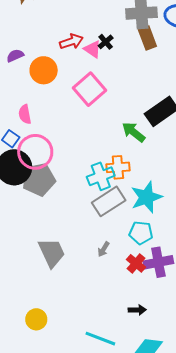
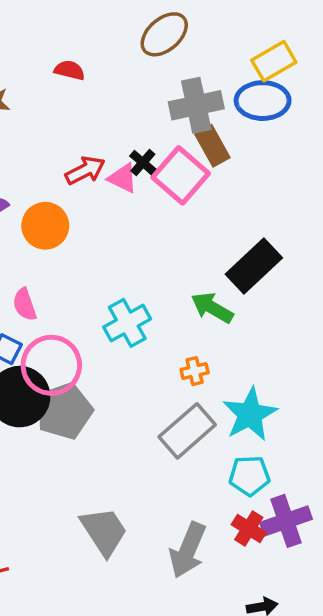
pink square: (90, 89) -> (181, 175), moved
orange cross: (118, 167) -> (195, 371), size x0.7
cyan cross: (101, 176) -> (127, 323), moved
gray arrow: (104, 249) -> (188, 550), moved, size x2.0

